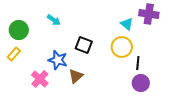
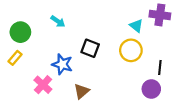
black line: (138, 63) -> (160, 68), moved
brown triangle: (76, 76) -> (82, 91), moved

